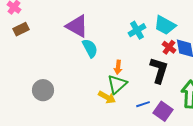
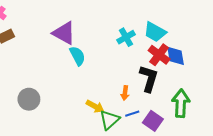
red cross: (169, 47) -> (159, 55), size x1.5
orange arrow: (118, 67) -> (125, 93), moved
green triangle: (117, 84) -> (109, 120), moved

